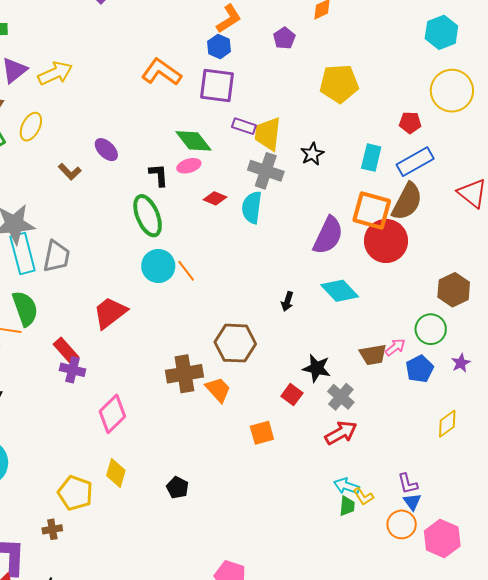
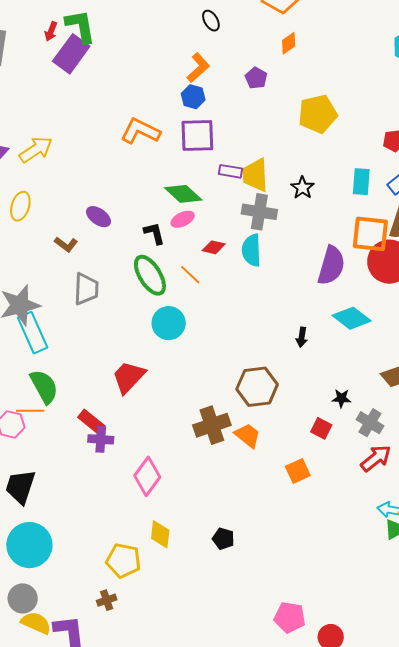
gray trapezoid: (56, 256) -> (86, 289), moved
orange line: (186, 271) -> (190, 275), moved
black star: (317, 368) -> (341, 398), size x0.7

